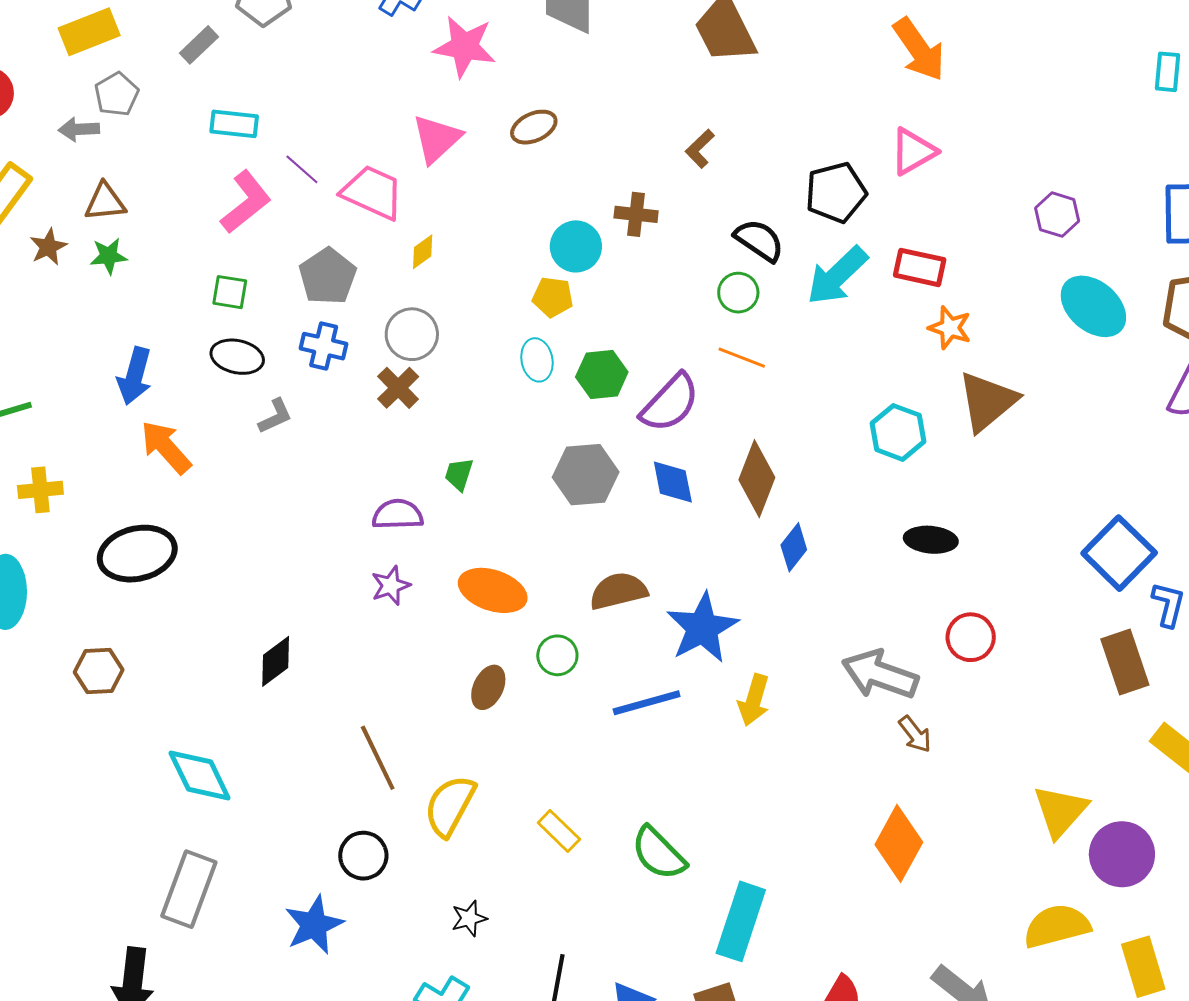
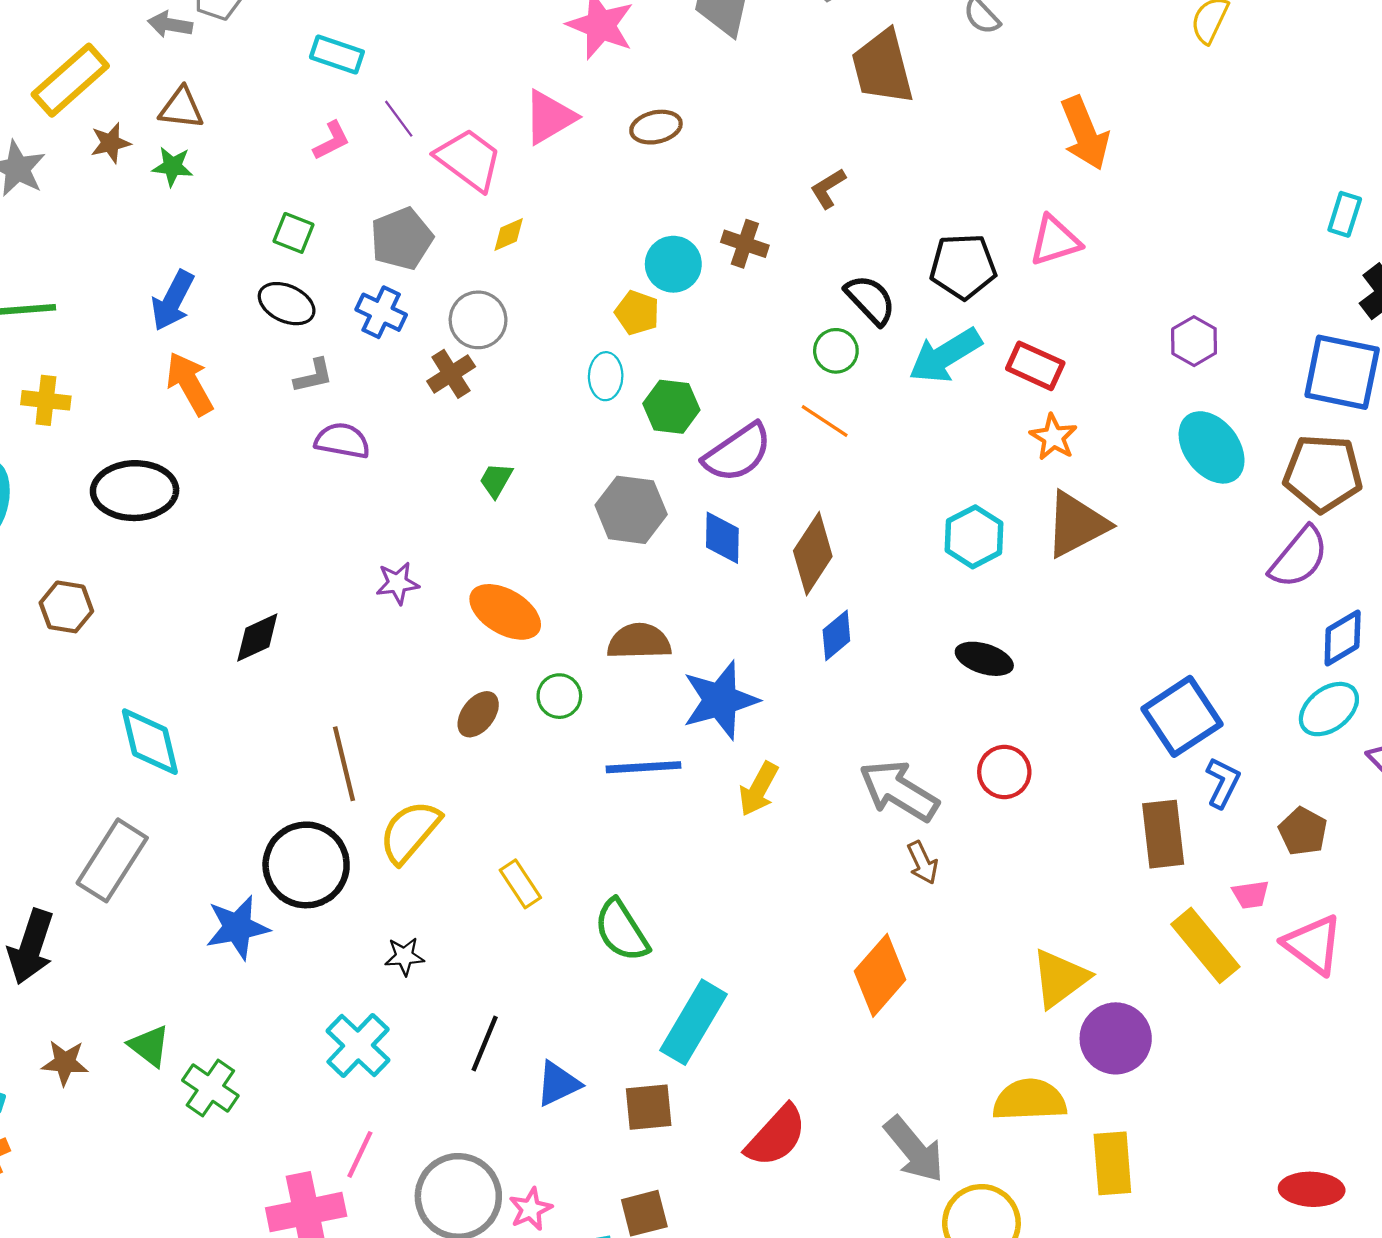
pink L-shape: (246, 202) -> (331, 141), size x0.6
purple semicircle: (398, 515) -> (342, 441), moved
black circle: (363, 856) -> (306, 865), size x1.6

